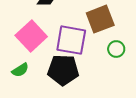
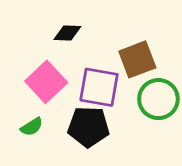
green circle: (116, 49) -> (158, 99), size x1.8

